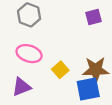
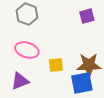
yellow square: (60, 70) -> (56, 65), turned 35

